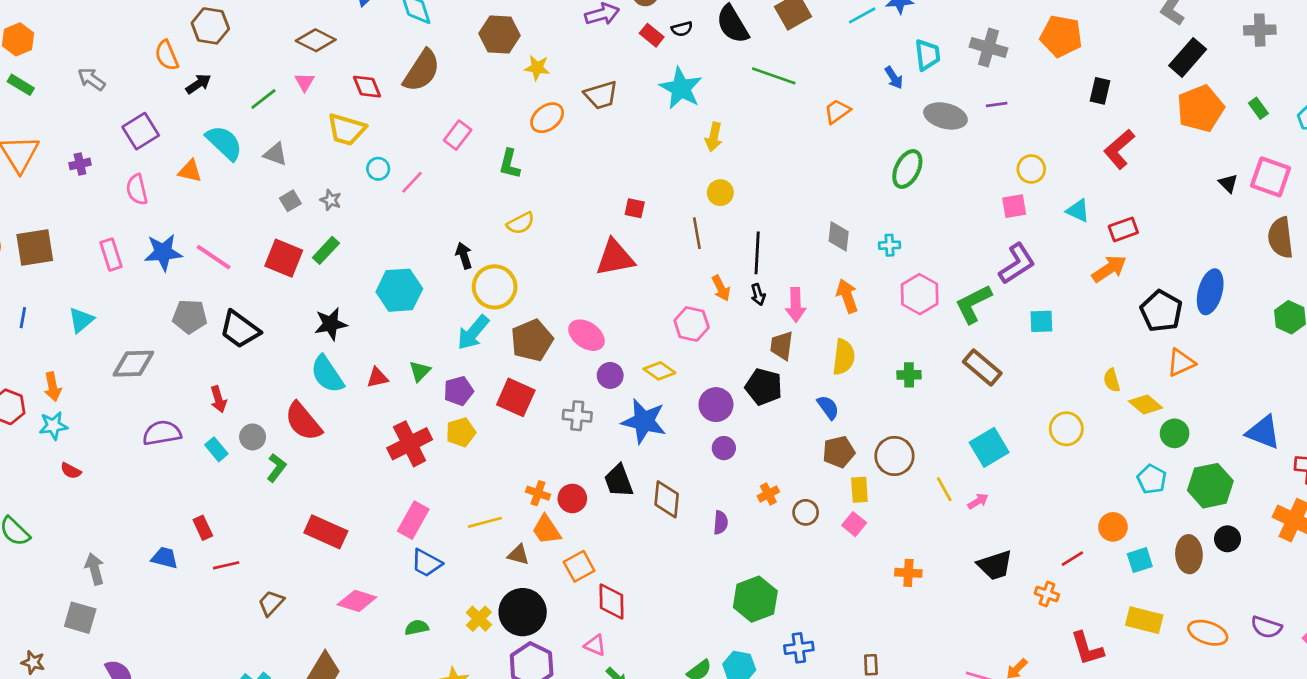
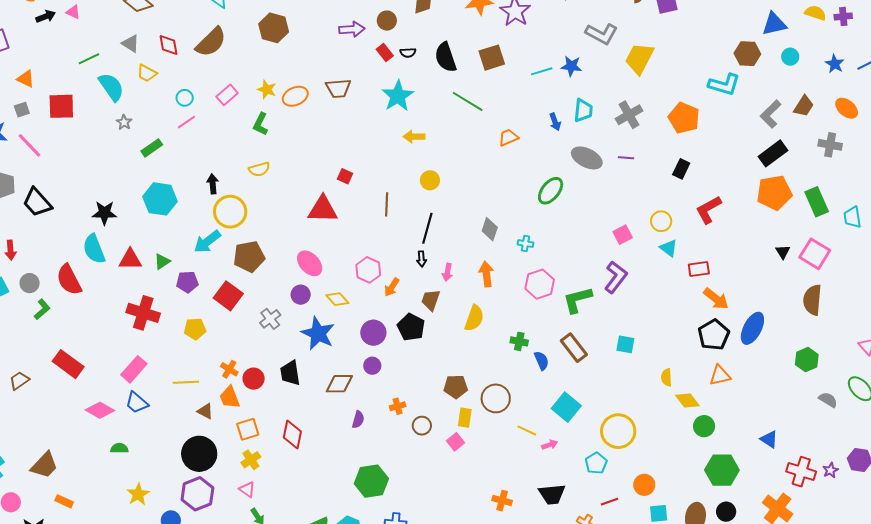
gray cross: (988, 48) -> (629, 115), turned 32
yellow star: (537, 68) -> (267, 90), moved
pink triangle: (305, 82) -> (73, 12), moved, turned -49
black rectangle: (1100, 91) -> (681, 169), moved
green line: (263, 99) -> (89, 59), moved
green rectangle: (1258, 108) -> (817, 202), size x1.8
yellow trapezoid: (347, 129) -> (147, 73), size x0.7
yellow arrow: (714, 137) -> (414, 137), turned 65
cyan semicircle: (224, 143) -> (111, 87), moved
gray triangle: (275, 154) -> (131, 44), moved
cyan circle: (378, 169) -> (185, 98), moved
yellow circle: (1031, 169) -> (661, 221), moved
yellow circle: (720, 193) -> (430, 180), moved
gray square: (290, 201) -> (22, 110), moved
pink square: (1014, 206) -> (623, 235), turned -30
green rectangle: (326, 250) -> (152, 148), moved
red square: (284, 258) -> (61, 106), moved, turned -36
purple L-shape: (1017, 264) -> (616, 277), turned -32
orange arrow: (1109, 269) -> (716, 299), moved, turned 60
orange arrow: (721, 288) -> (392, 287), moved, turned 48
pink arrow: (796, 305) -> (447, 272), size x0.7
cyan square: (1041, 321) -> (625, 344), moved
pink ellipse: (587, 335) -> (310, 263), moved
red triangle: (377, 378) -> (130, 259), size x1.4
blue semicircle: (828, 407) -> (541, 361), moved
gray cross: (577, 416) -> (270, 319), turned 35
yellow circle: (1066, 429) -> (618, 431), moved, size x1.4
yellow pentagon: (461, 432) -> (195, 329), moved
blue triangle: (1263, 432) -> (769, 439), size x0.7
red cross: (410, 444) -> (143, 313), turned 32
cyan square: (989, 447) -> (566, 407), turned -32
cyan pentagon: (1152, 479) -> (596, 463), moved
yellow line: (944, 489) -> (527, 431), turned -48
brown diamond: (667, 499) -> (339, 384), moved, turned 72
orange cross: (908, 573) -> (502, 501), moved
pink diamond: (357, 601) -> (100, 410), moved
red diamond: (612, 601) -> (292, 434), moved
brown trapezoid: (271, 603) -> (19, 381), moved
yellow cross: (479, 619) -> (251, 460), moved

